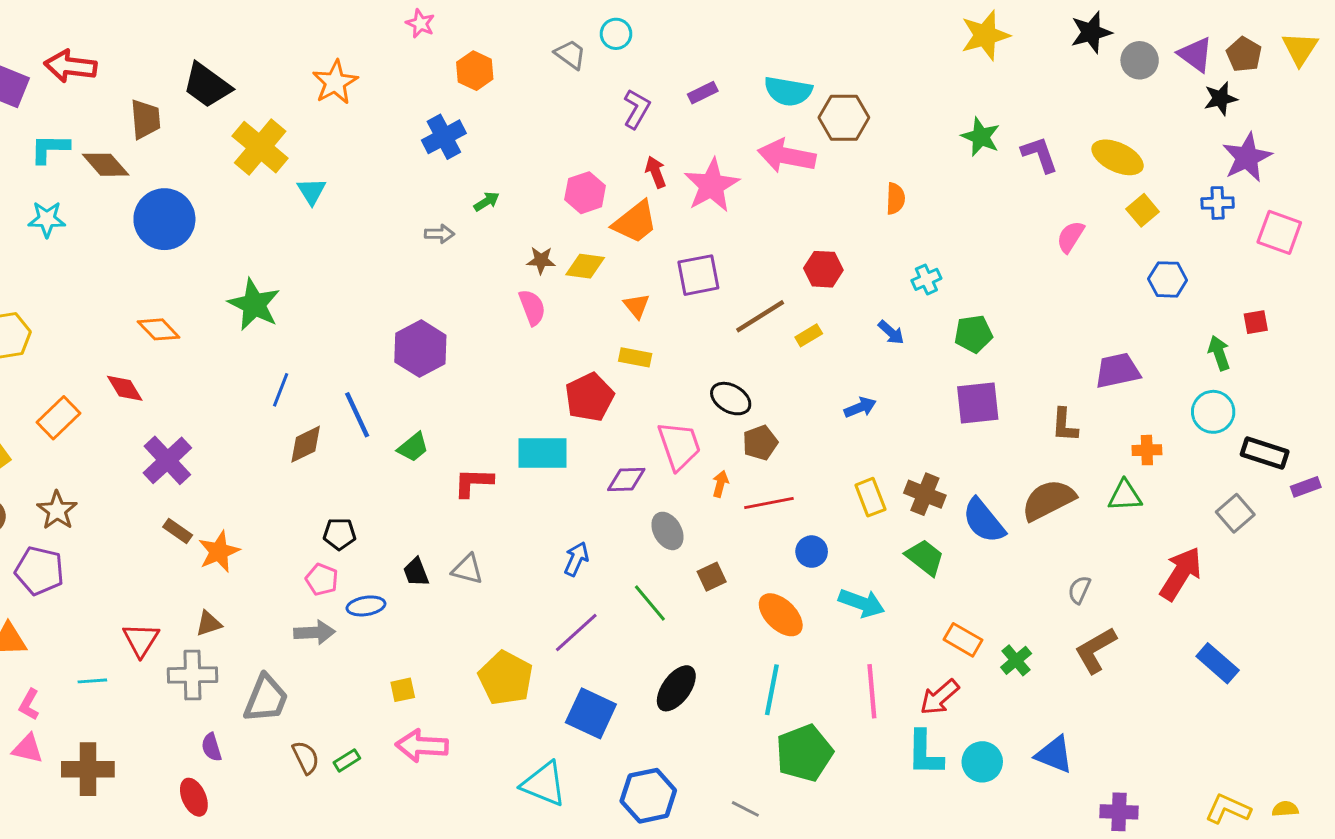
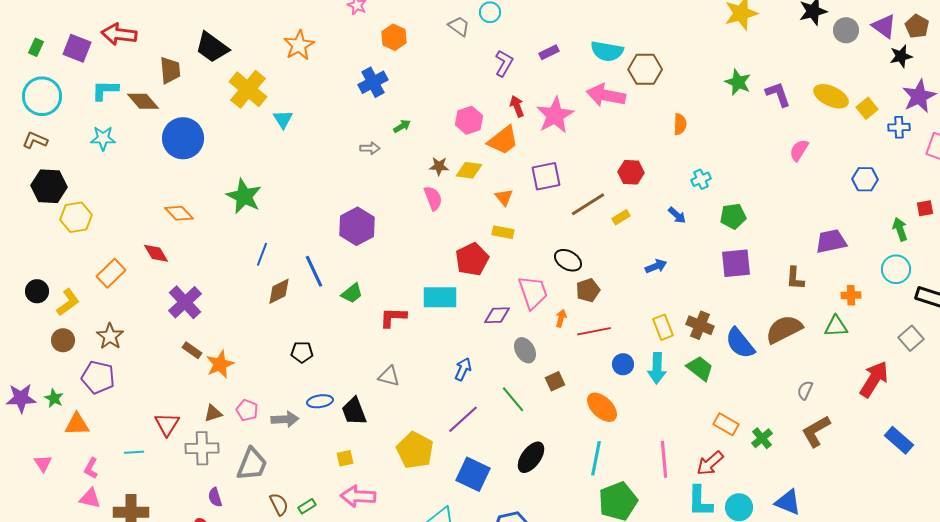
yellow square: (1143, 210) -> (867, 108), moved
black trapezoid: (416, 572) -> (354, 411), moved, size x1.4
pink pentagon: (322, 579) -> (247, 410), moved
cyan arrow: (862, 603) -> (657, 368), moved, turned 72

